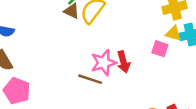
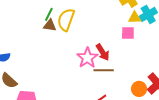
brown line: (90, 79) -> (104, 70), moved

